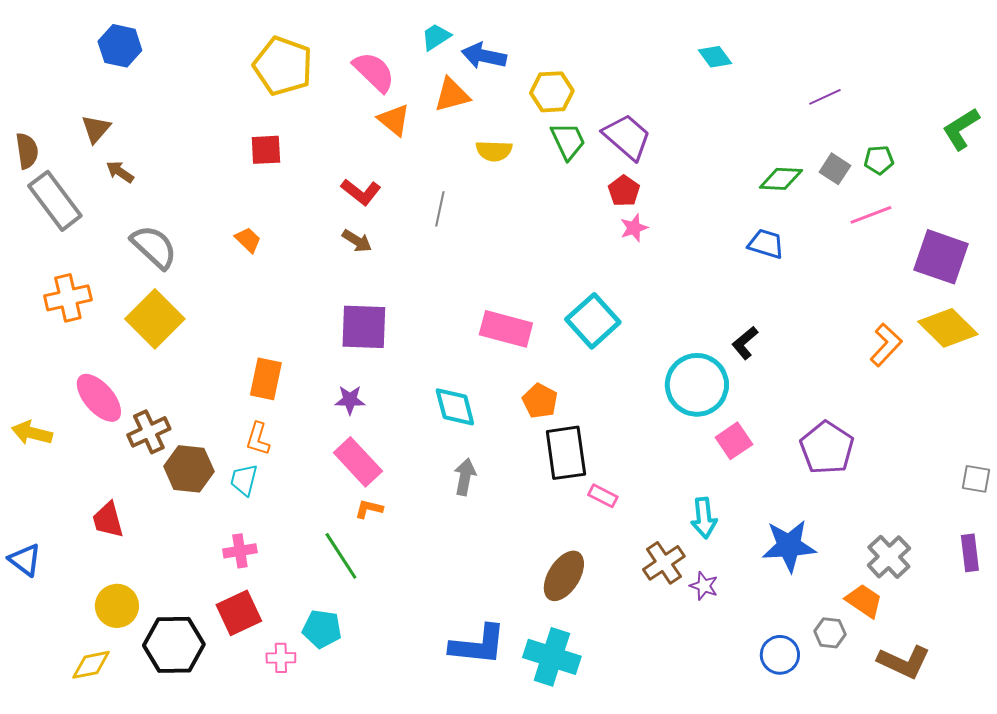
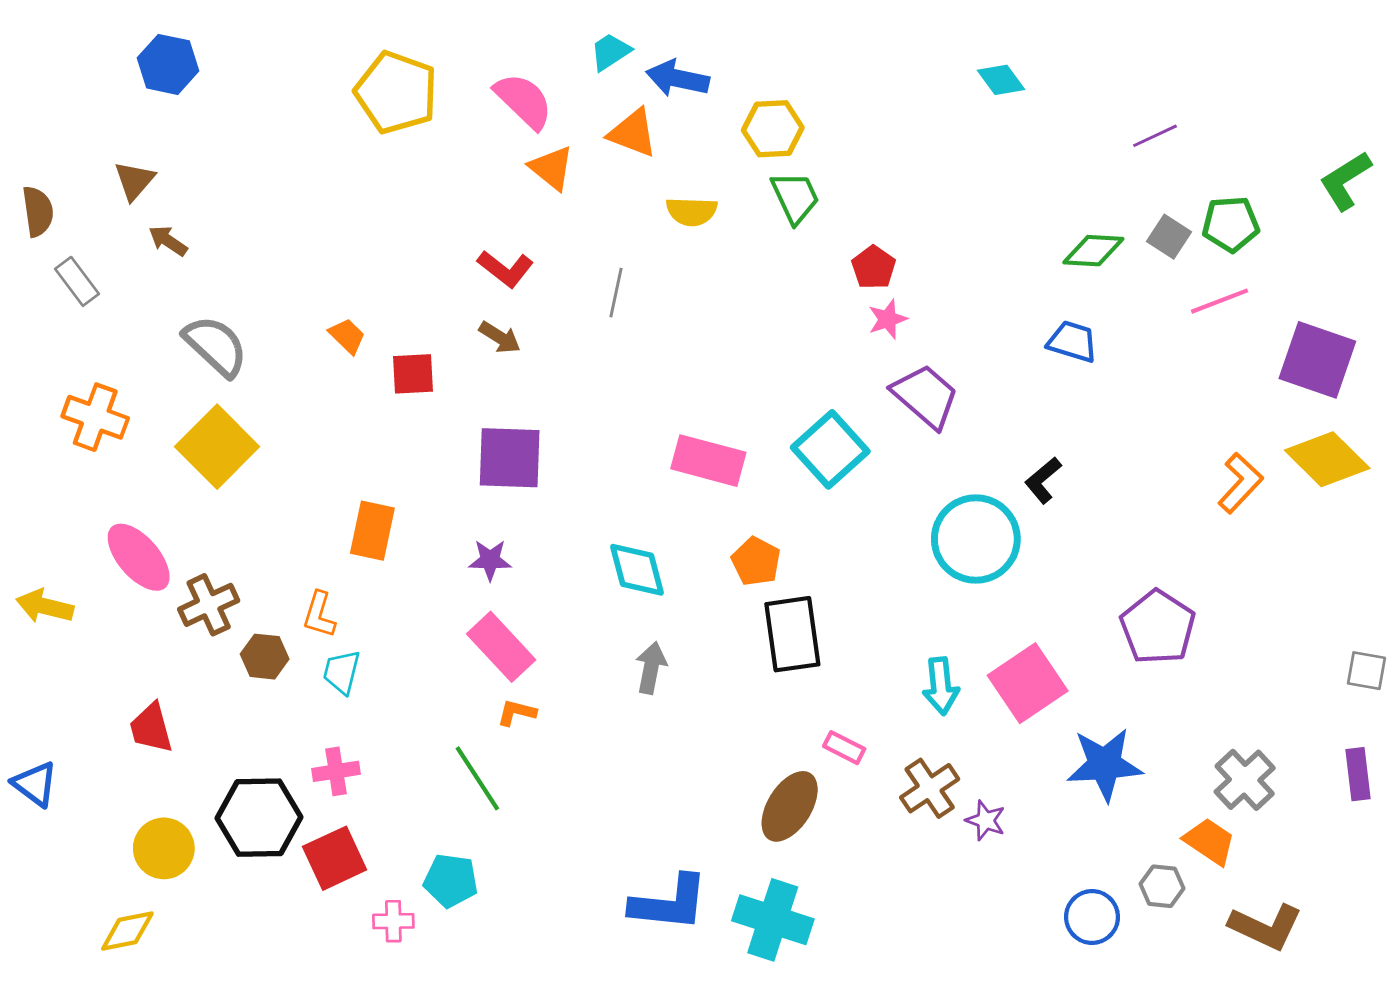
orange triangle: (452, 95) -> (633, 133), turned 36
purple trapezoid: (627, 137) -> (925, 396), moved
red square: (266, 150) -> (413, 374), moved
green pentagon: (879, 160) -> (1231, 224), size x1.4
gray rectangle: (55, 201) -> (77, 281), size x0.6
orange cross: (68, 298) -> (95, 417), turned 33
orange L-shape: (258, 439) -> (319, 615), moved
pink square: (734, 441) -> (1028, 683), moved, size x1.5
brown hexagon: (189, 469) -> (265, 657), size x0.7
pink rectangle: (603, 496) -> (844, 748), moved
cyan arrow: (704, 518) -> (941, 686), moved
black hexagon: (174, 645) -> (259, 818), moved

